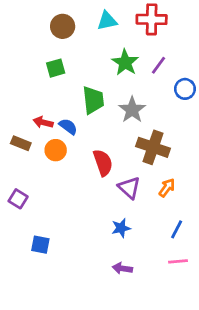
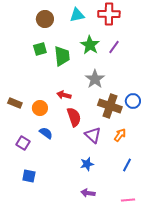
blue circle: (185, 89) -> (133, 101), moved
green trapezoid: (93, 100) -> (62, 56), moved
red arrow: (43, 122) -> (64, 95), moved
blue semicircle: (68, 126) -> (46, 133), moved
purple square: (18, 199) -> (23, 143), moved
pink line: (178, 261) -> (128, 200), moved

